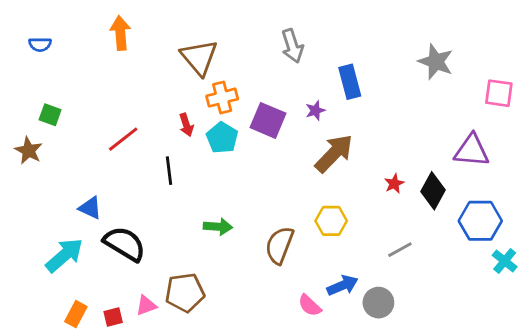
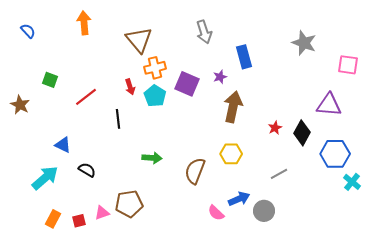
blue semicircle: (40, 44) -> (28, 31), turned -133
green square: (50, 115) -> (50, 80), moved
brown arrow: (334, 153) -> (233, 107), turned -32
black semicircle: (125, 244) -> (87, 170), size x0.6

